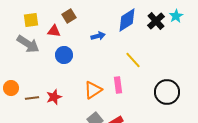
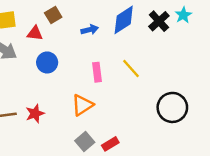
blue arrow: (98, 36) -> (90, 30), moved
pink rectangle: (118, 85) -> (97, 72), moved

